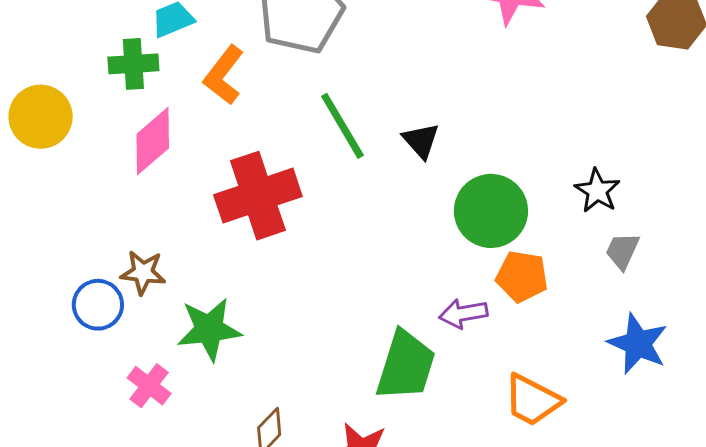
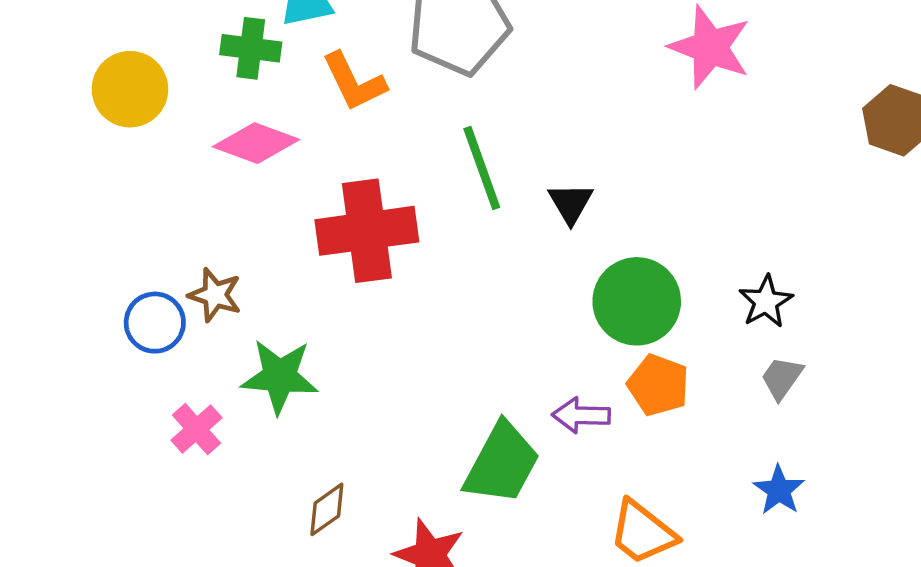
orange L-shape: (224, 75) -> (354, 82), turned -74
pink diamond: (153, 141) -> (256, 143), turned 50
blue star: (638, 344) -> (779, 490), size x0.7

